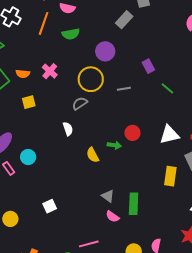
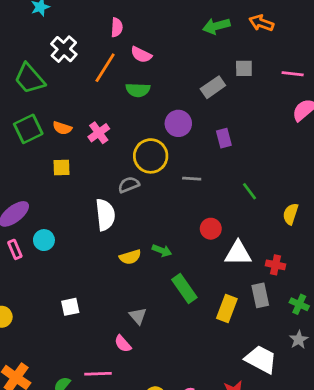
purple rectangle: (148, 66) -> (224, 138), moved
white semicircle: (68, 129) -> (105, 215), size x1.6
red circle: (132, 133) -> (211, 229), moved
yellow semicircle: (93, 155) -> (130, 257), turned -91
green rectangle: (134, 204) -> (184, 289), moved, turned -50
white square: (50, 206) -> (70, 307), moved
pink semicircle: (112, 217) -> (123, 344), moved

